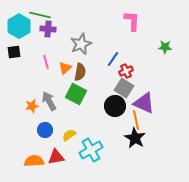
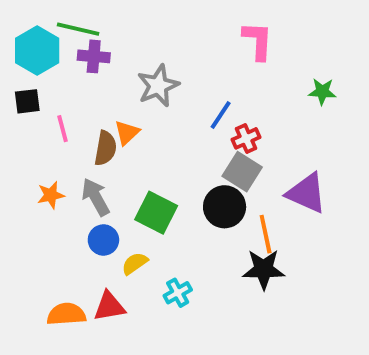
pink line: (46, 62) -> (62, 129), moved
brown semicircle: (80, 72) -> (105, 148), moved
green square: (76, 94) -> (156, 213), moved
purple triangle: (144, 103) -> (307, 193), moved
orange star: (32, 106) -> (51, 195), moved
blue circle: (45, 130) -> (103, 240), moved
black star: (135, 138) -> (264, 269), turned -30
cyan cross: (91, 150) -> (178, 293), size x0.6

